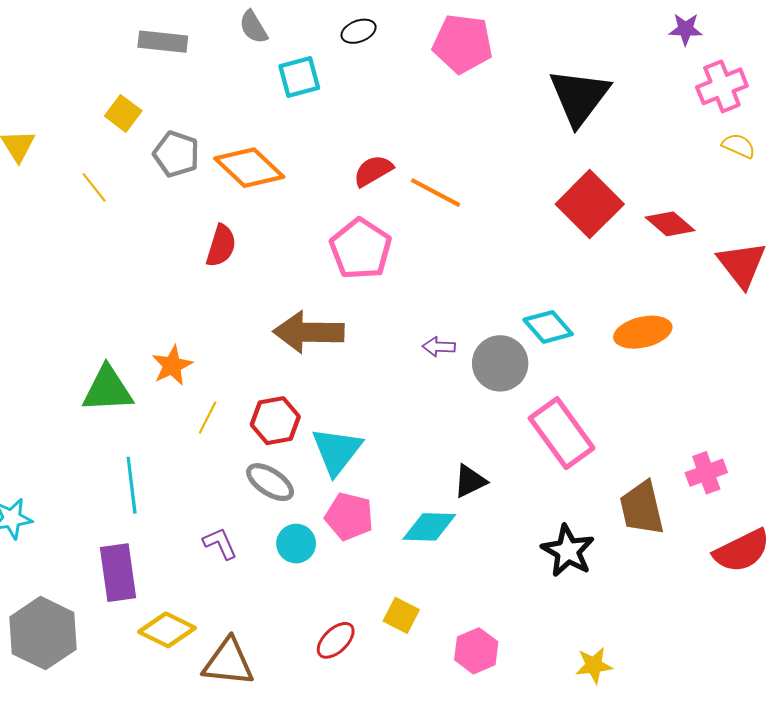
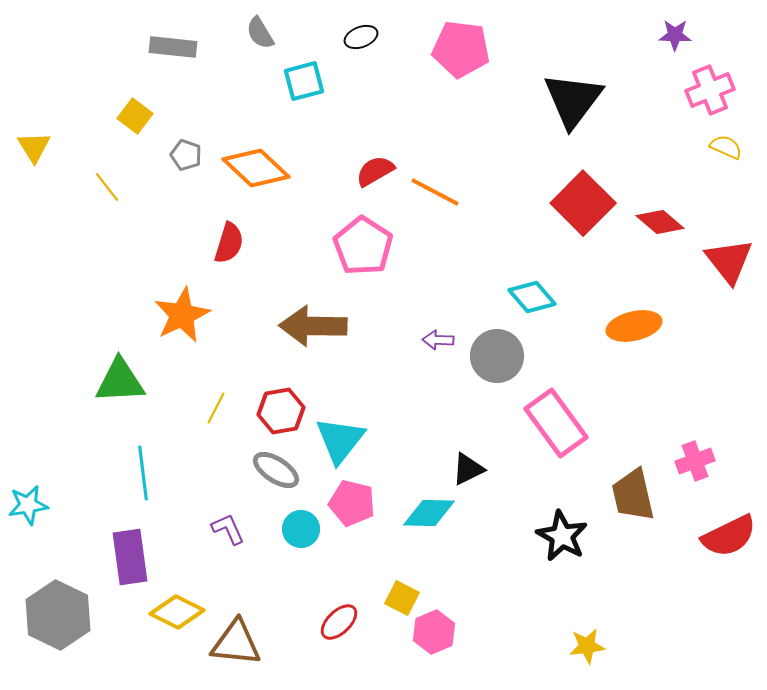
gray pentagon: (176, 154) -> (186, 155), size x0.7
cyan diamond: (548, 327) -> (532, 297), moved
orange star: (172, 365) -> (182, 315), moved, size x1.4
pink hexagon: (476, 651) -> (434, 632), moved

